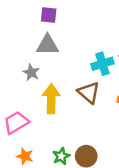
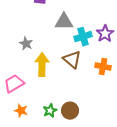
gray triangle: (47, 45) -> (64, 22), moved

